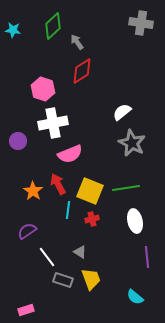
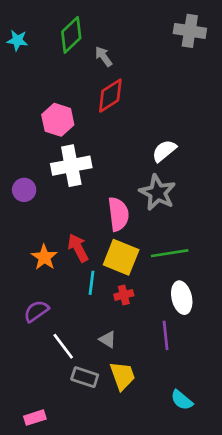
gray star: (132, 143) -> (157, 193), moved
pink semicircle: (70, 154) -> (118, 214), moved, turned -75
purple line: (147, 257) -> (166, 335), moved

